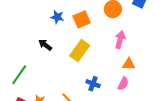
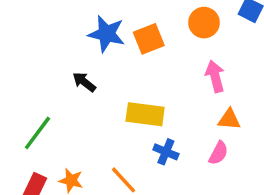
blue star: (57, 17) -> (107, 34), size x1.5
pink arrow: (120, 40) -> (215, 76), turned -30
yellow rectangle: (80, 51) -> (145, 114), moved, turned 60

